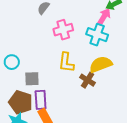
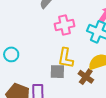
gray square: (32, 79) -> (57, 72), moved

